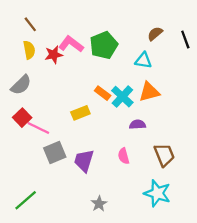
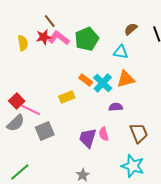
brown line: (30, 24) -> (50, 21), moved
red star: (54, 55) -> (44, 37), moved
gray semicircle: (21, 85) -> (16, 123), moved
purple trapezoid: (84, 161) -> (88, 138), moved

